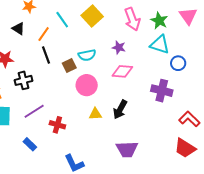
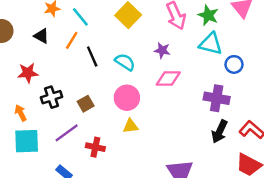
cyan line: (62, 20) -> (80, 17), moved
black line: (46, 55) -> (92, 57), moved
cyan semicircle: (87, 55) -> (125, 62), turned -132
brown square: (69, 65) -> (86, 104), moved
black arrow: (120, 109) -> (220, 131), moved
yellow triangle: (95, 114) -> (131, 126), moved

